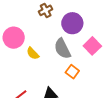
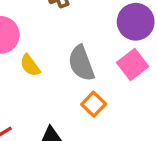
purple circle: (72, 23) -> (136, 22), moved

